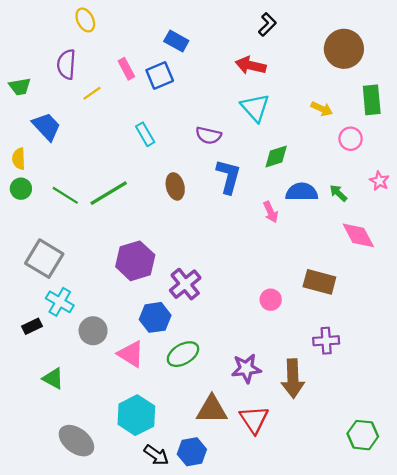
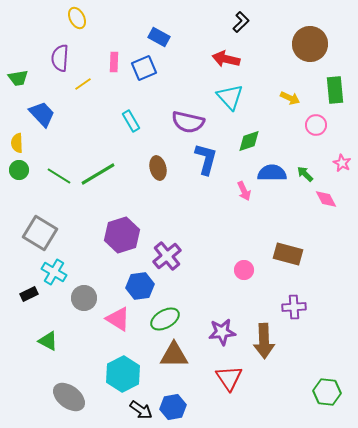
pink rectangle: (126, 69) -> (114, 62), turned 30
purple semicircle: (208, 135) -> (188, 122), size x1.4
pink diamond: (358, 235) -> (326, 199), moved, size x0.7
brown triangle: (212, 410) -> (174, 355), moved

